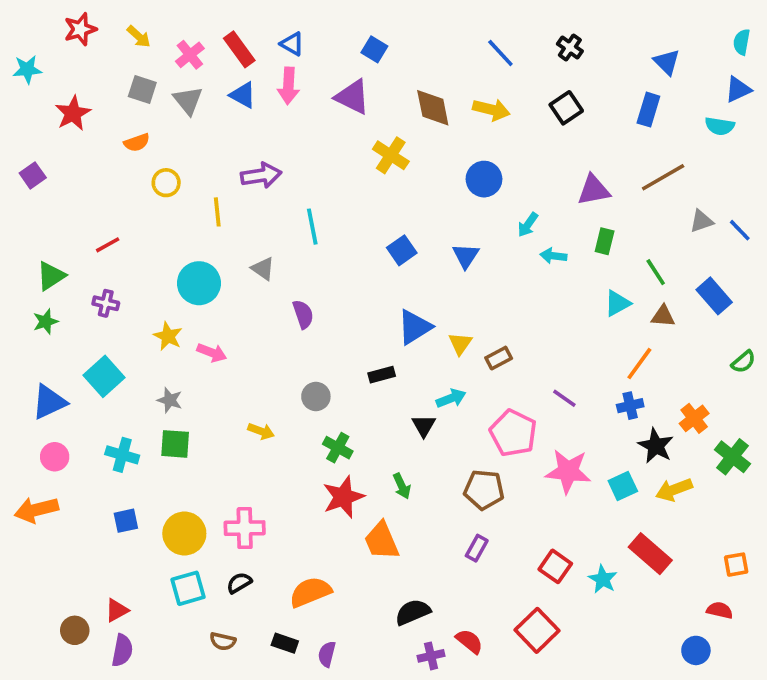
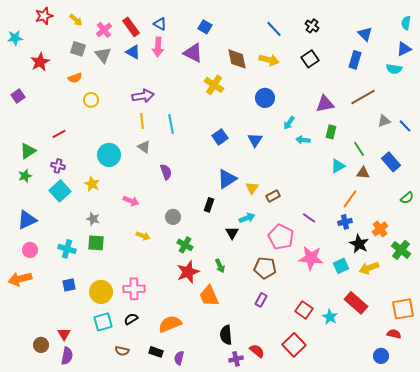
yellow line: (217, 212) -> (142, 121), moved
pink arrow: (212, 353) -> (131, 201), moved
black rectangle: (382, 375) -> (209, 205), turned -56
cyan square: (104, 376) -> (60, 191), moved
orange square: (736, 565) -> (403, 309), size x1.6
red triangle: (117, 610) -> (64, 334), turned -32
black semicircle: (413, 612) -> (226, 335), turned -72

